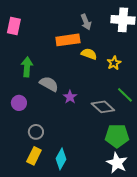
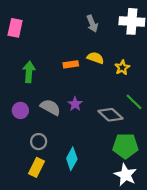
orange rectangle: (68, 40) -> (71, 64), moved, size x0.6
gray semicircle: (49, 84) -> (50, 107), moved
cyan diamond: (61, 159) -> (72, 159), moved

